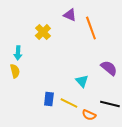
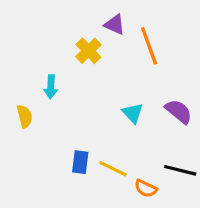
yellow cross: (43, 32) -> (88, 51), moved
cyan arrow: (18, 53) -> (51, 87), moved
cyan triangle: (82, 81) -> (133, 113), moved

